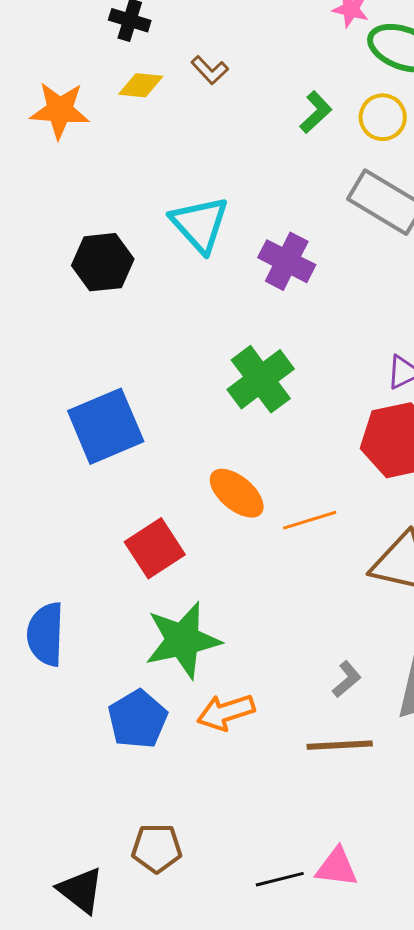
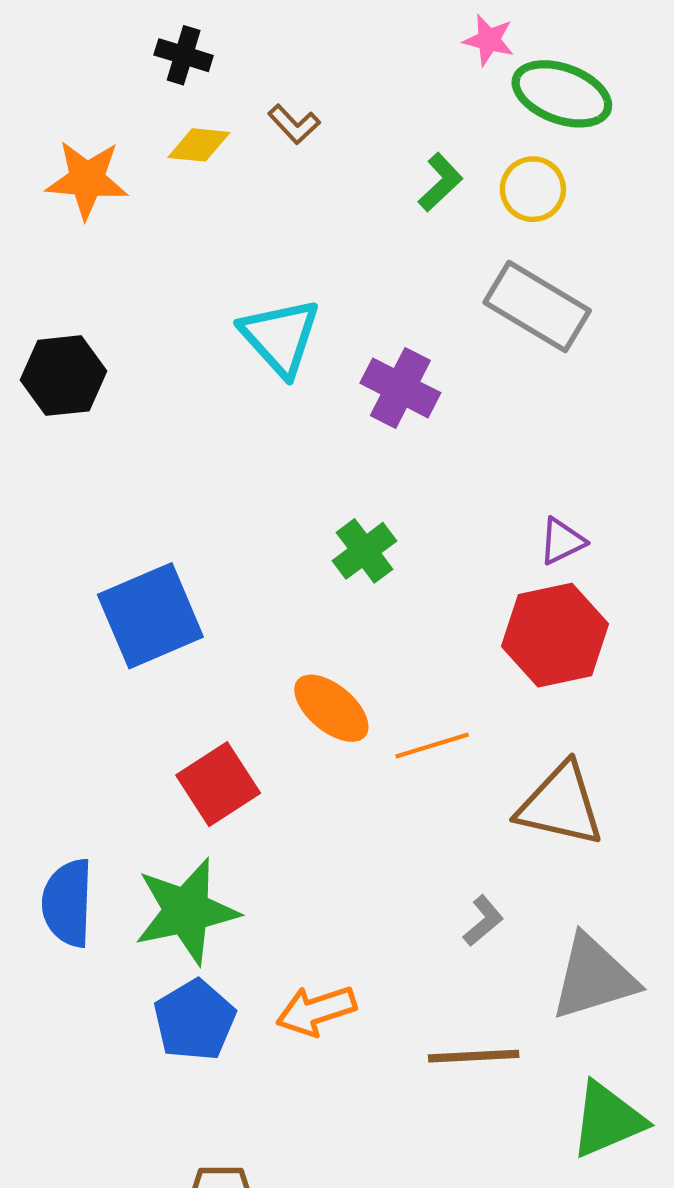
black hexagon: (103, 262) -> (64, 376), moved
green cross: (261, 379) -> (364, 551), size x0.7
green star: (183, 640) -> (186, 911), moved
gray L-shape: (347, 679) -> (483, 921), moved

